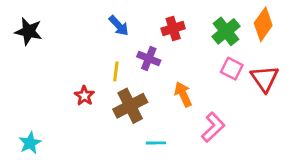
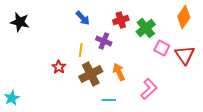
green cross: (226, 31) -> (146, 28), moved
orange arrow: (183, 94) -> (119, 72), moved
cyan star: (30, 143) -> (12, 98), moved

